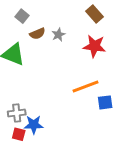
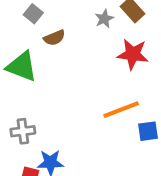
gray star: (58, 35) -> (104, 19), moved
gray cross: (17, 113) -> (23, 131), moved

